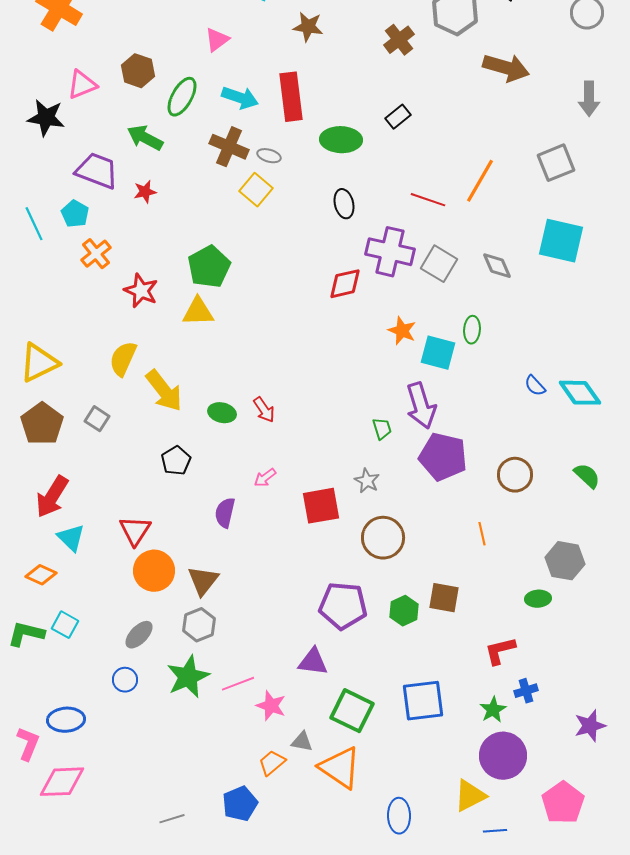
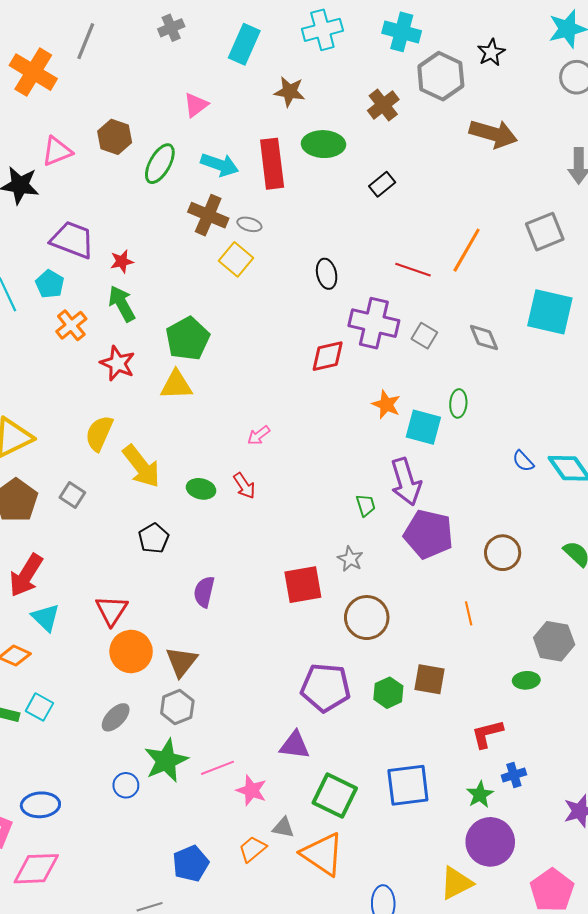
green arrow: (145, 138) -> (122, 304), moved, turned 33
green ellipse: (341, 140) -> (323, 144), moved
gray square: (439, 264) -> (424, 336), size x0.7
pink arrow: (265, 478) -> (259, 435), moved
blue circle: (125, 680) -> (126, 785), moved
blue pentagon: (240, 804) -> (191, 864), moved

